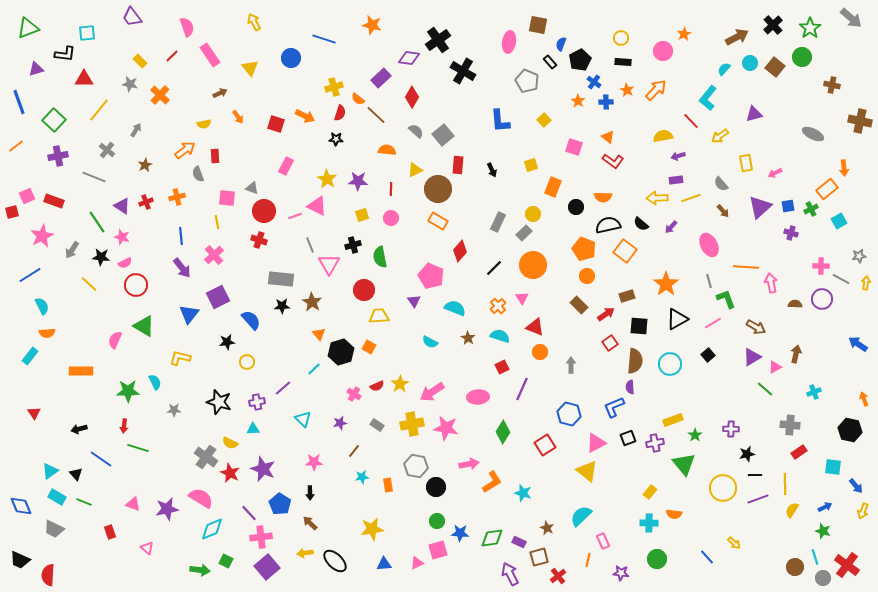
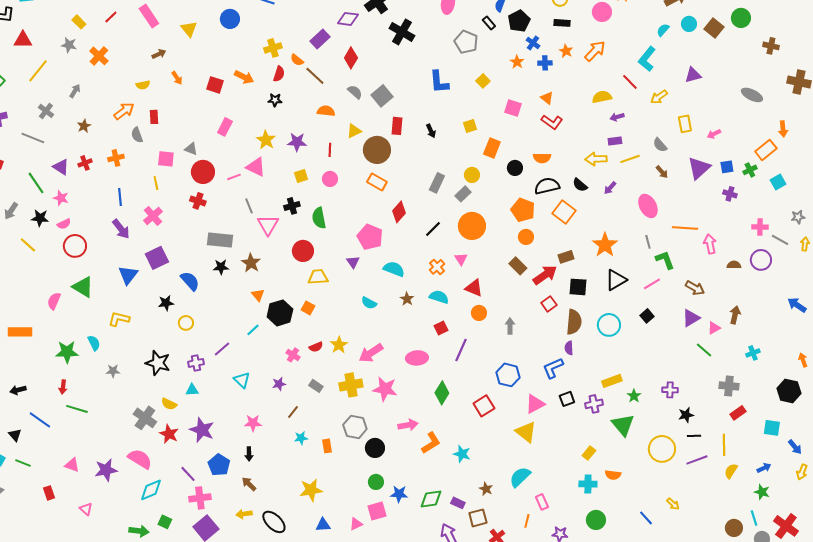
red arrow: (606, 314) -> (545, 275), size x1.4

